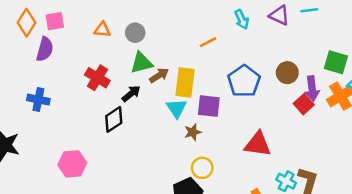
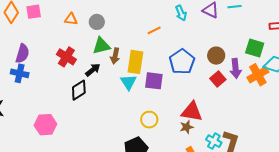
purple semicircle: (45, 49) -> (22, 54), moved
brown arrow: (159, 75) -> (115, 56), turned 133
red square: (304, 104) -> (218, 79), moved
brown star: (193, 132) -> (187, 127), moved
yellow circle: (202, 168) -> (149, 120), moved

